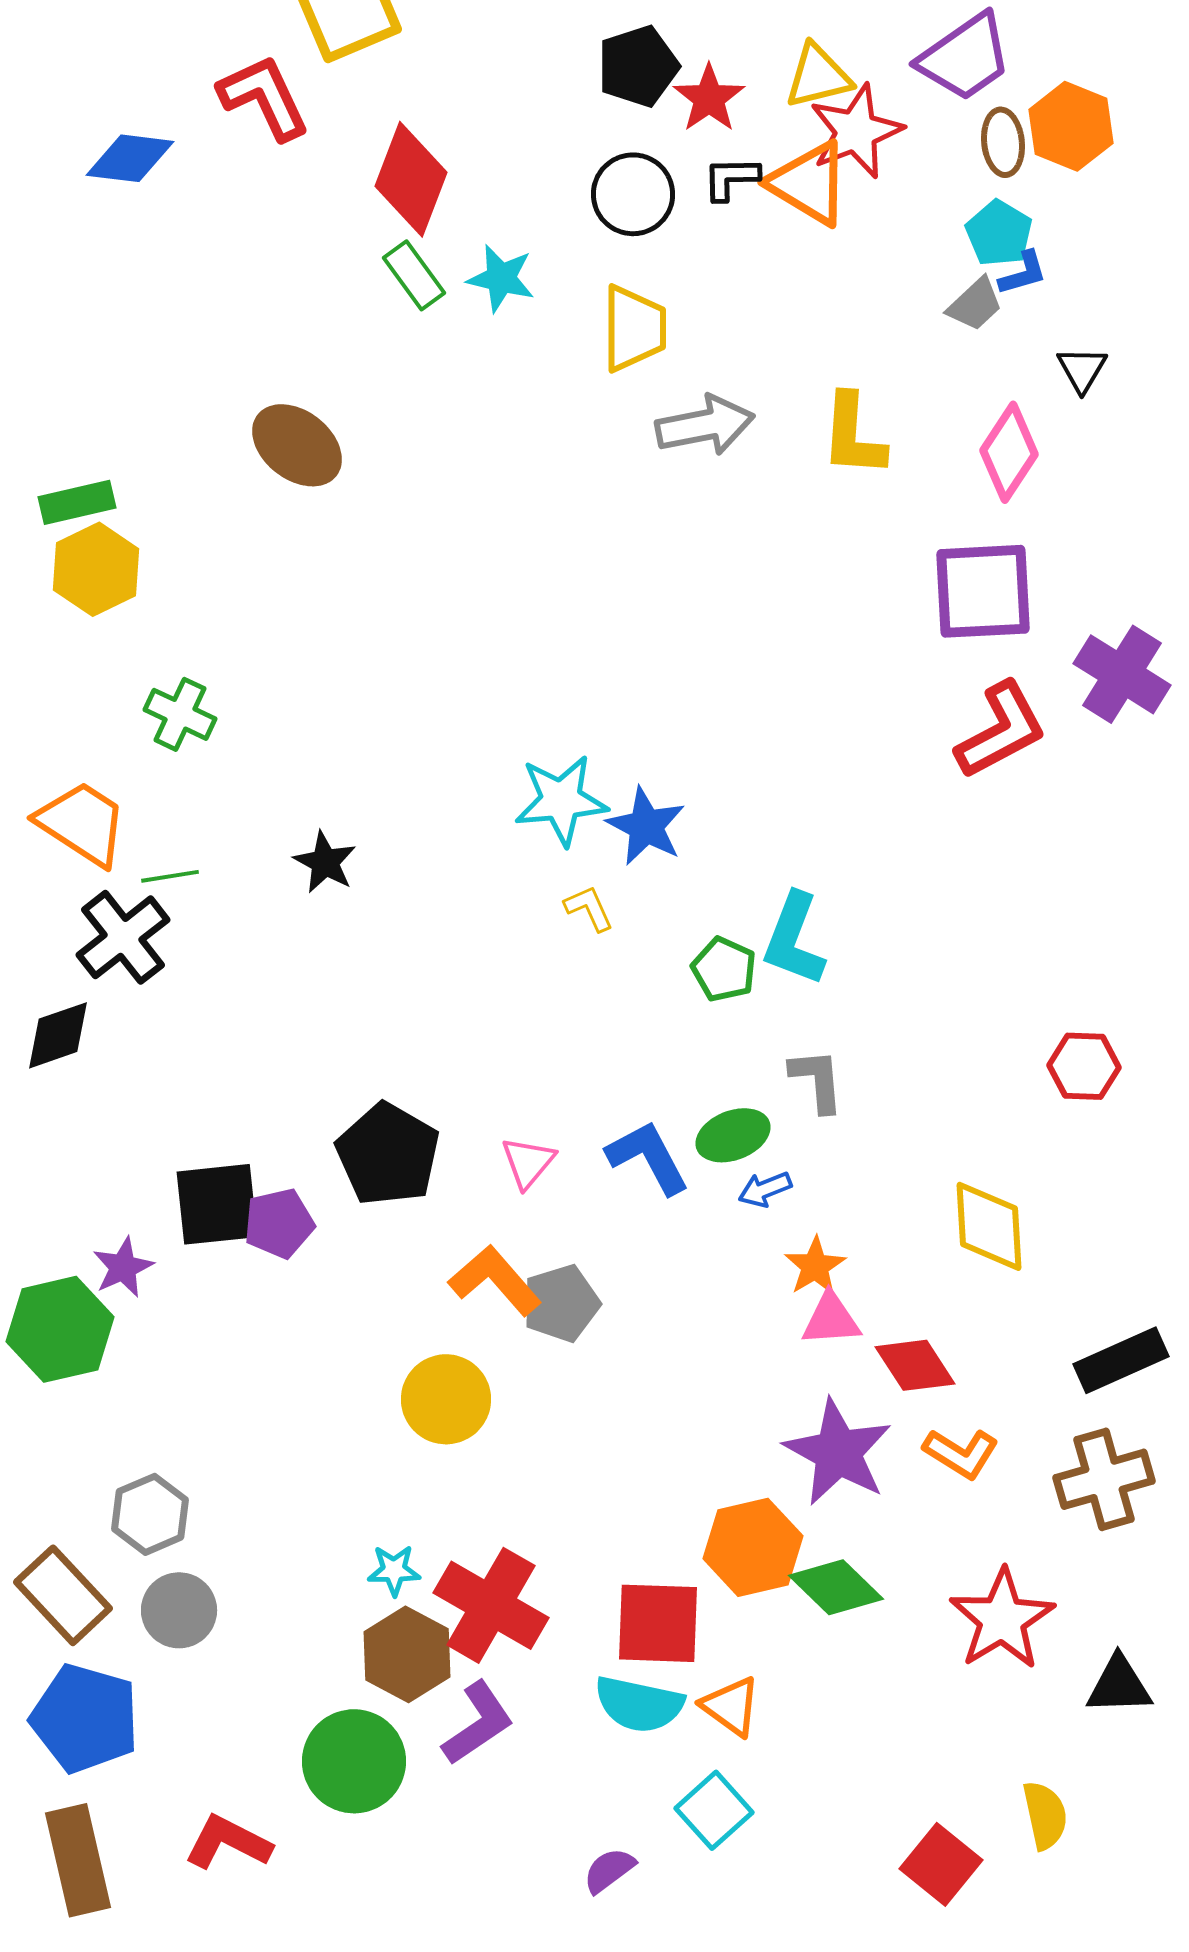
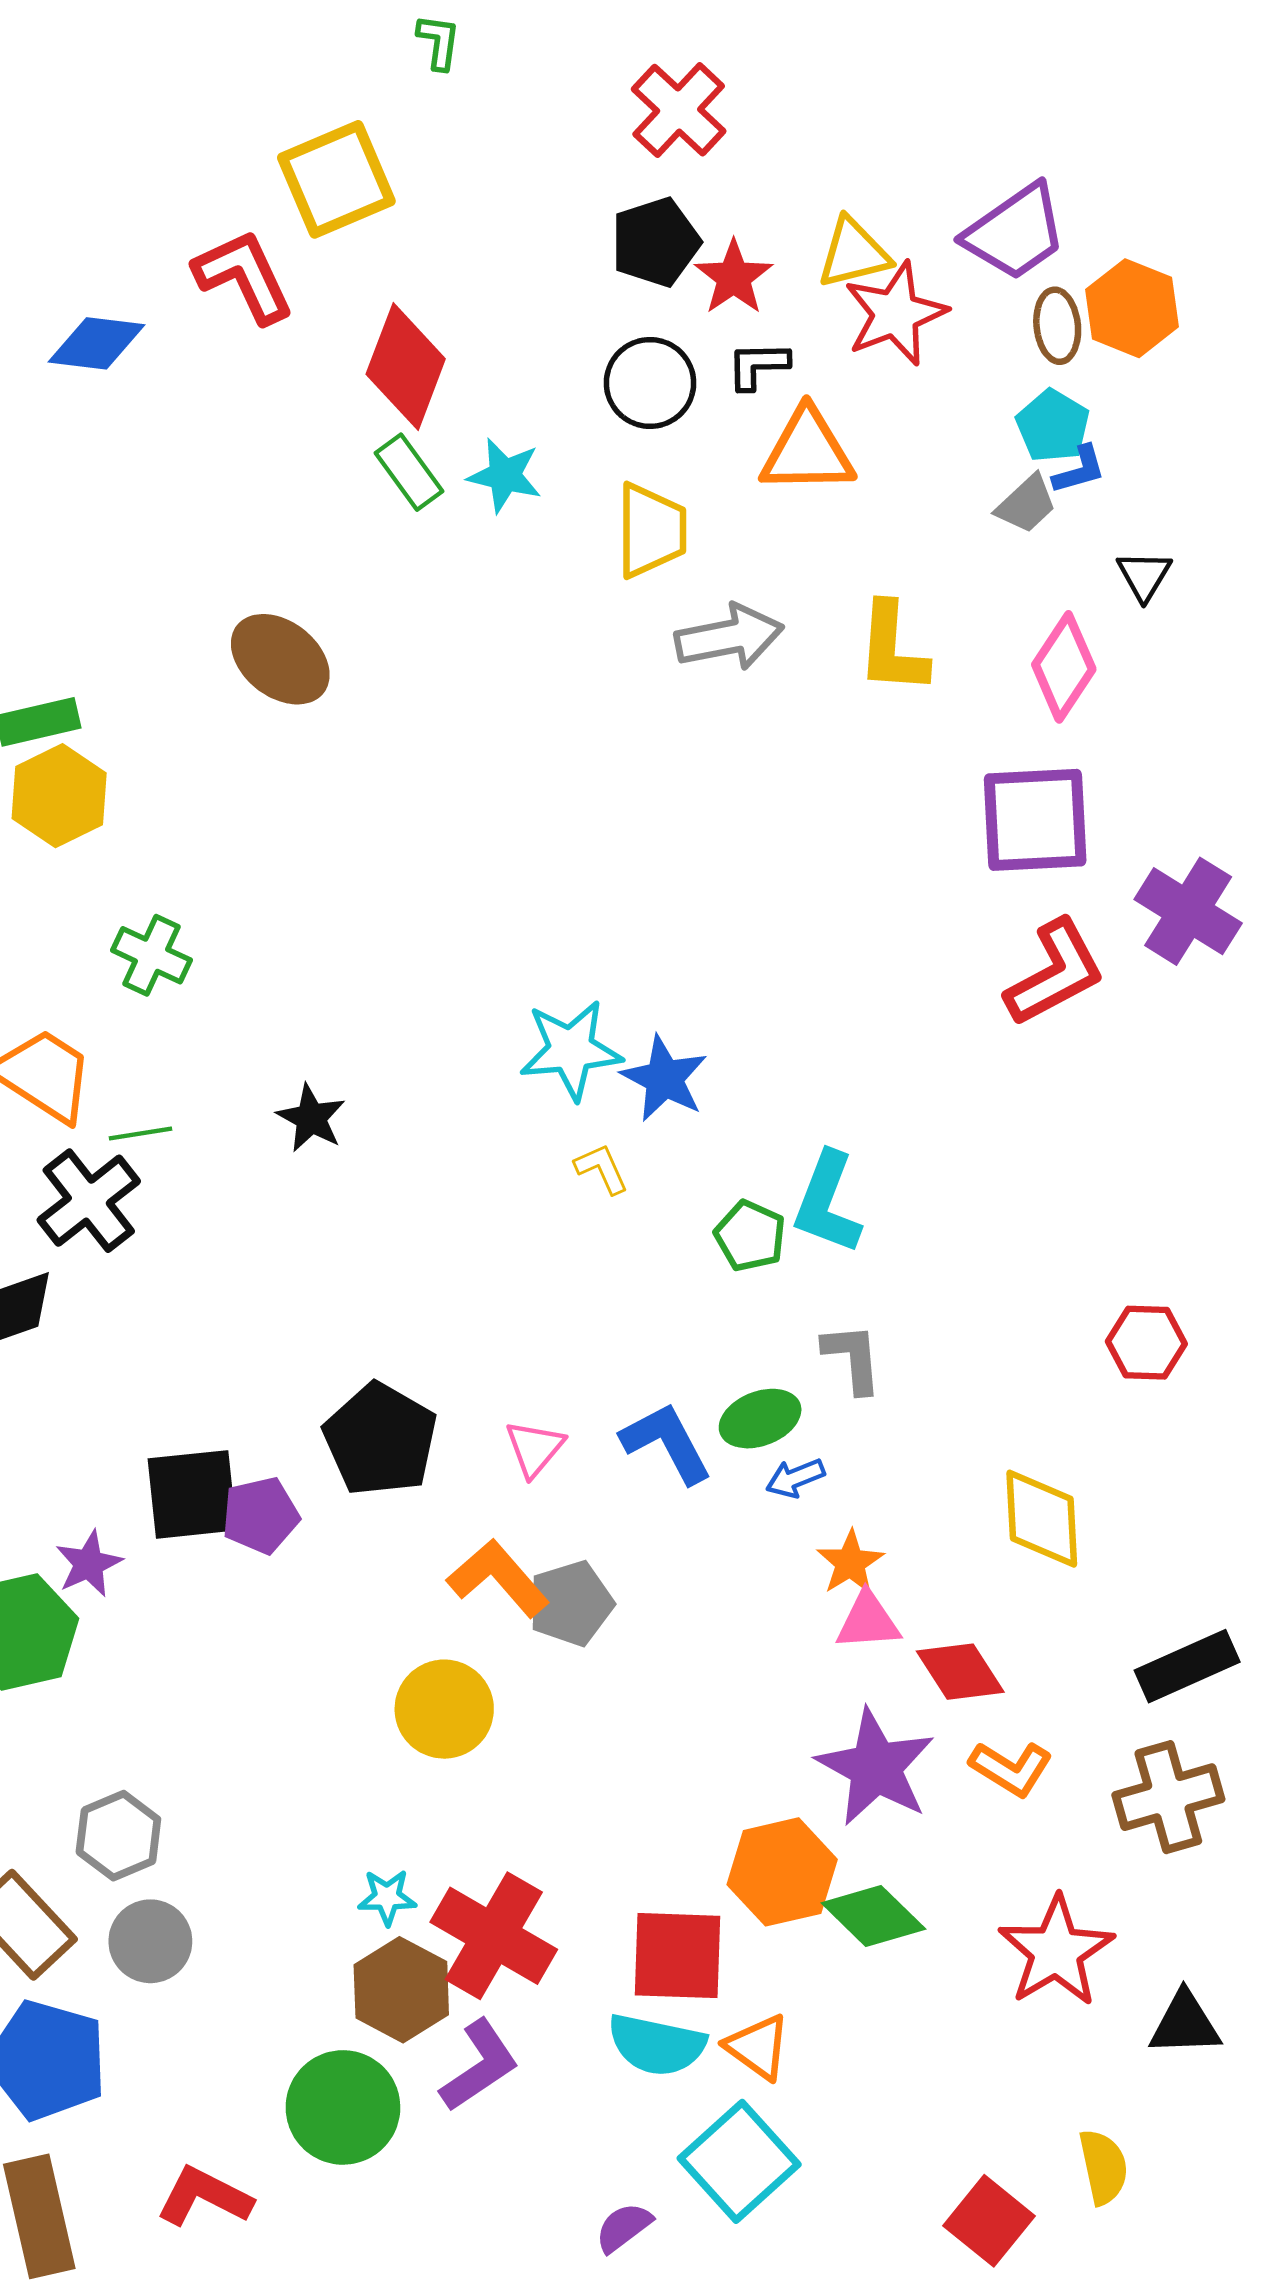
orange triangle: (809, 183) -> (807, 451), moved, turned -32
cyan square: (714, 1810) -> (739, 2161), size x1.4

